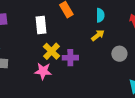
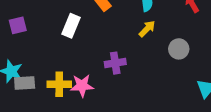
white rectangle: (41, 25) -> (71, 26), turned 36
yellow cross: (51, 51) -> (59, 84), moved, turned -36

